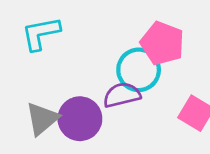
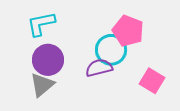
purple circle: (80, 119) -> (48, 60), moved

